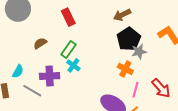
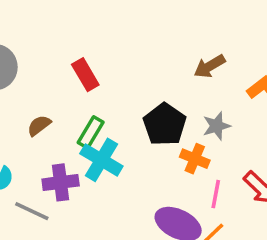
brown arrow: (122, 15) -> (210, 66), moved
black pentagon: (129, 39) -> (165, 124), moved
cyan cross: (73, 65) -> (101, 160), size x1.6

